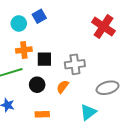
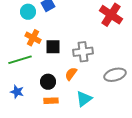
orange cross: (24, 50) -> (33, 38), turned 35
black circle: (37, 85) -> (48, 82), moved
cyan triangle: (88, 112) -> (84, 99), moved

